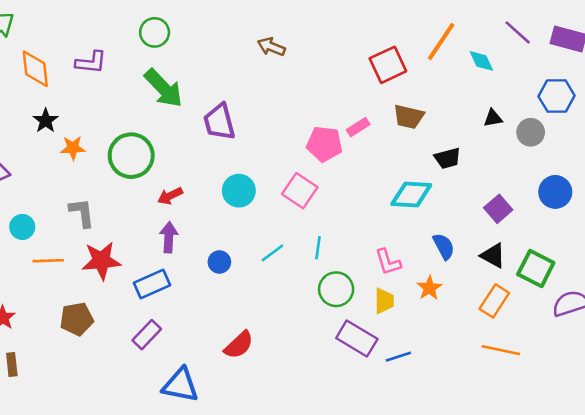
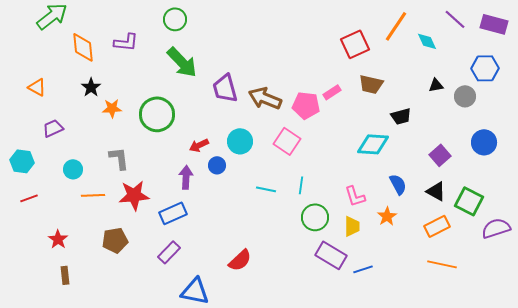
brown arrow: (271, 47) -> (265, 98), moved, size x1.5
red arrow: (170, 196) -> (199, 145), moved
cyan line: (273, 253) -> (266, 189), turned 48
blue circle: (219, 262) -> (217, 165), moved
orange rectangle: (494, 301) -> (437, 226), turned 30

